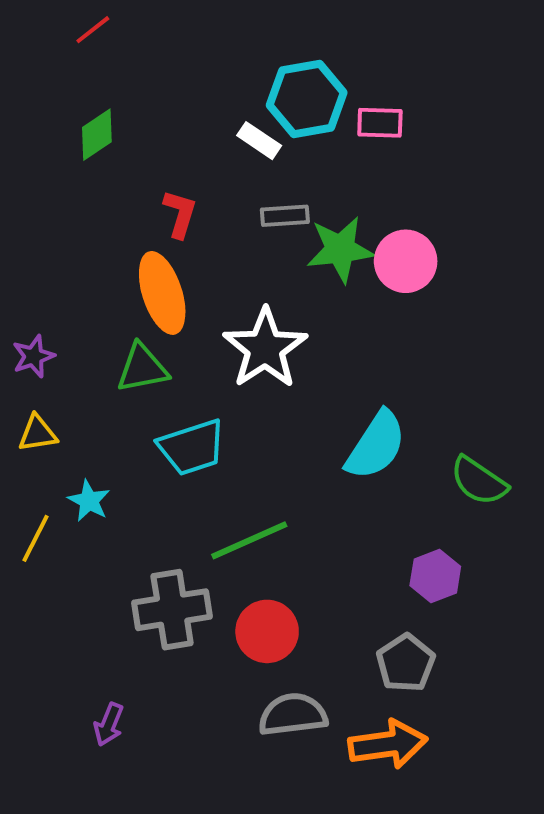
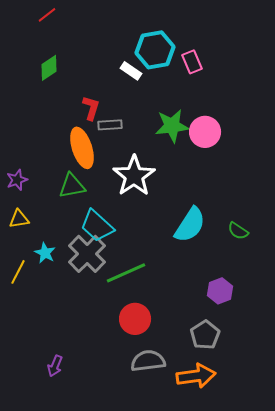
pink rectangle: (380, 123) -> (192, 62), turned 65
gray rectangle: (285, 216) -> (110, 125), moved
cyan trapezoid: (192, 447) -> (97, 226), turned 60
green semicircle: (479, 481) -> (238, 231), moved, size x0.7
gray cross: (172, 610) -> (87, 254), moved, turned -36

